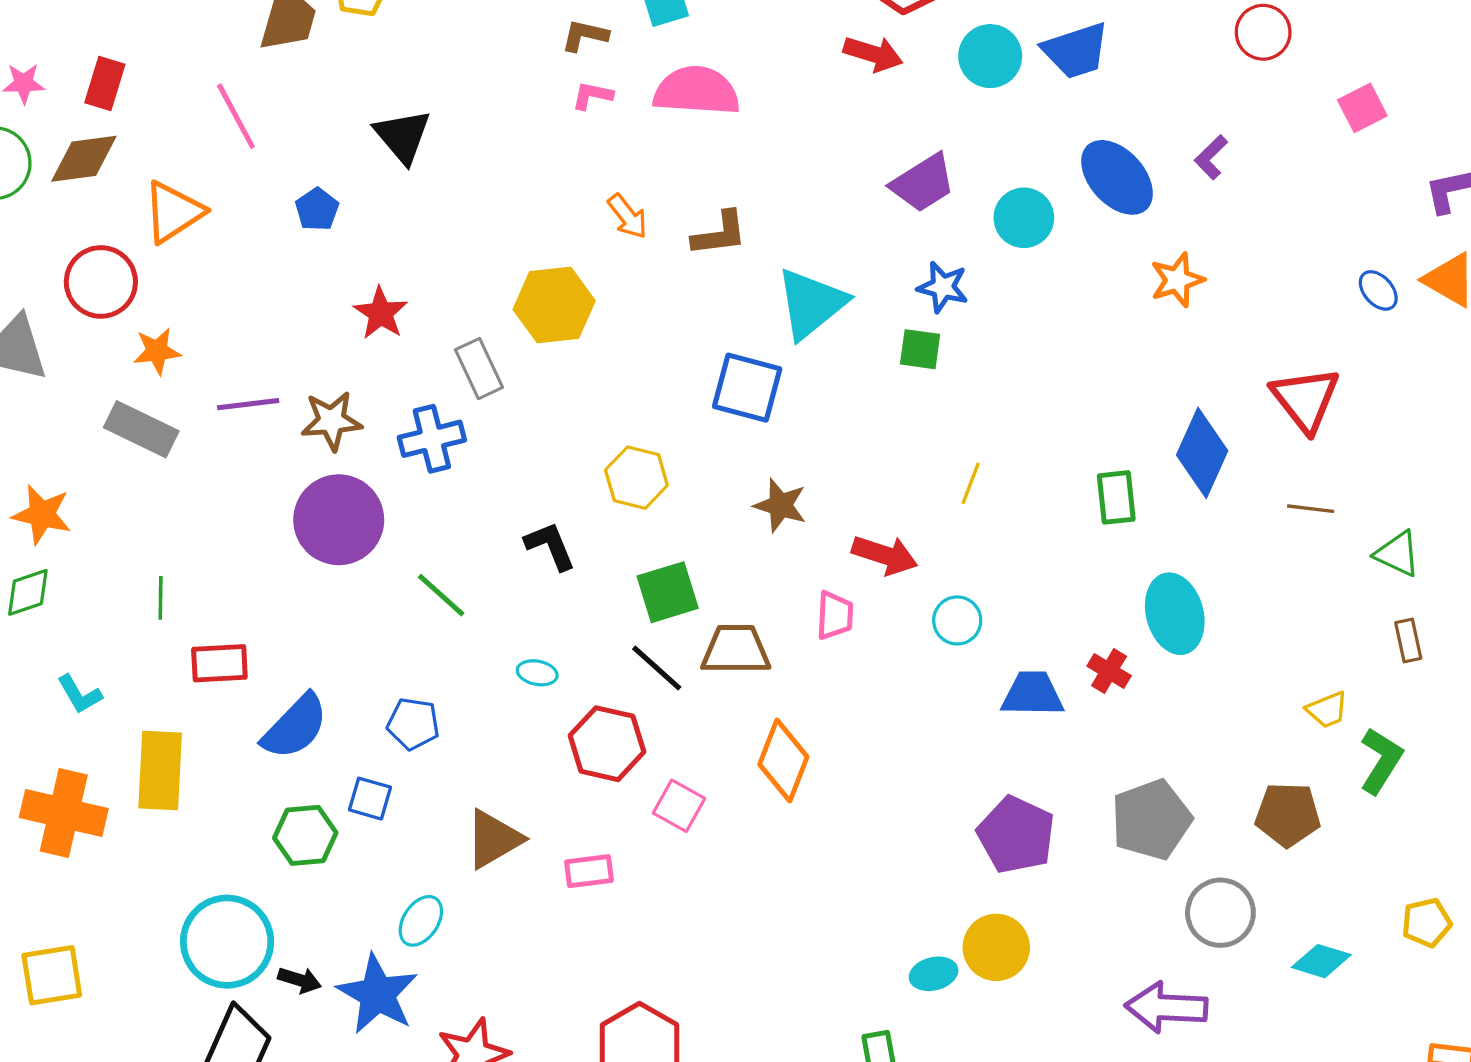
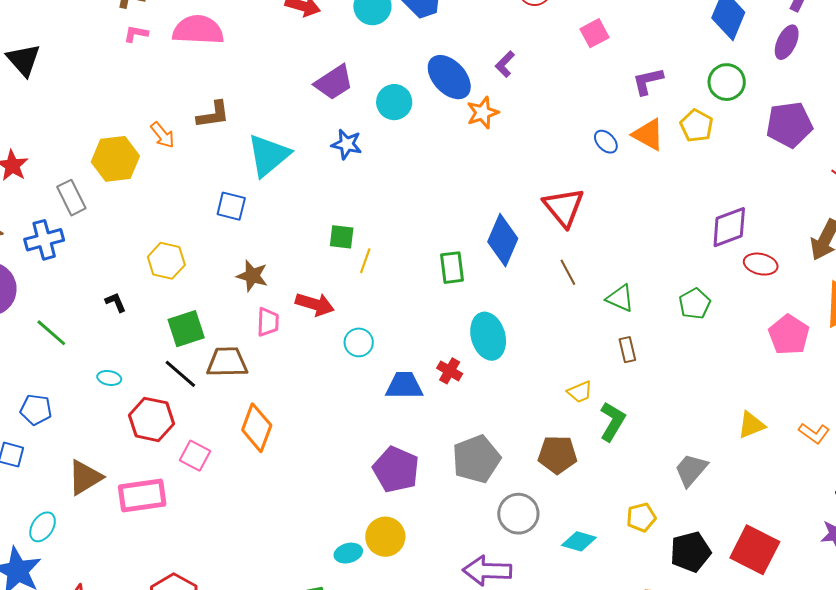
orange arrow: (628, 216) -> (163, 135), moved
orange star: (1177, 280) -> (483, 113), moved
green square: (920, 349) -> (342, 237), moved
blue square: (747, 388) -> (231, 206), size x0.7
brown line: (1311, 509) -> (568, 272), turned 56
black L-shape: (550, 546) -> (116, 302), size x0.7
pink trapezoid: (835, 615) -> (268, 322), moved
pink rectangle: (589, 871) -> (142, 496), size x1.6

